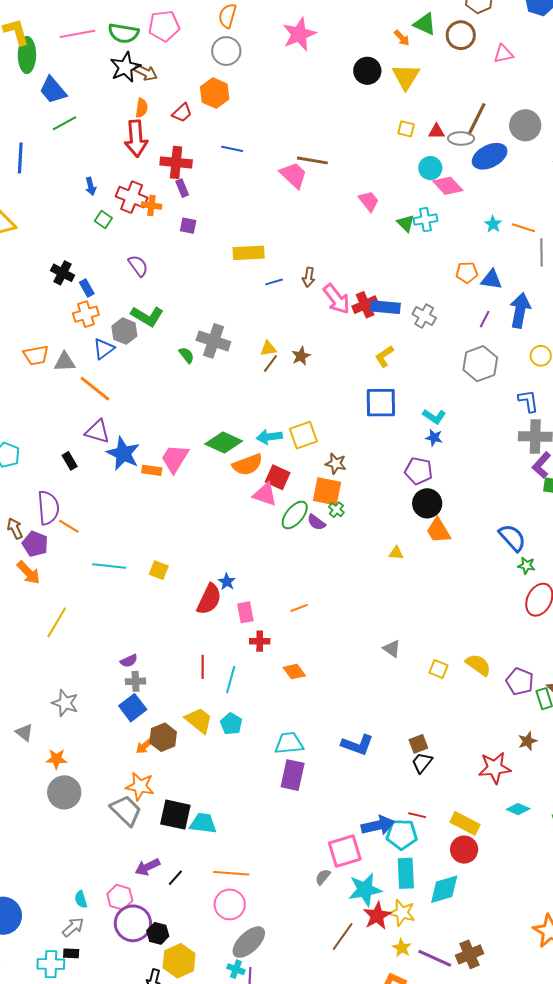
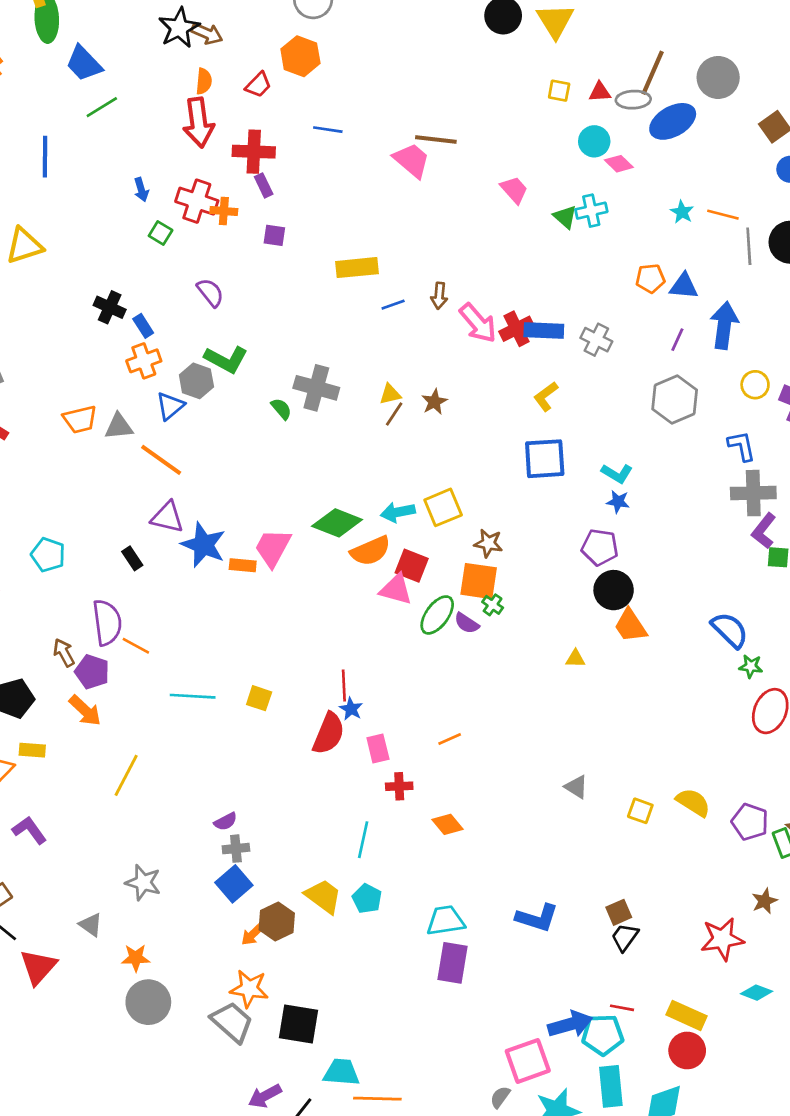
pink diamond: (448, 186) -> (619, 164), size x0.7
red line: (203, 667) -> (344, 686), moved
cyan trapezoid: (203, 823) -> (341, 1072), moved

